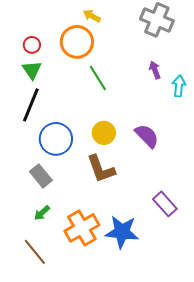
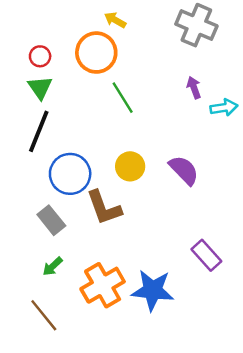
cyan arrow: (179, 86) -> (224, 108), turned 75
brown L-shape: (101, 169) -> (104, 208), moved

